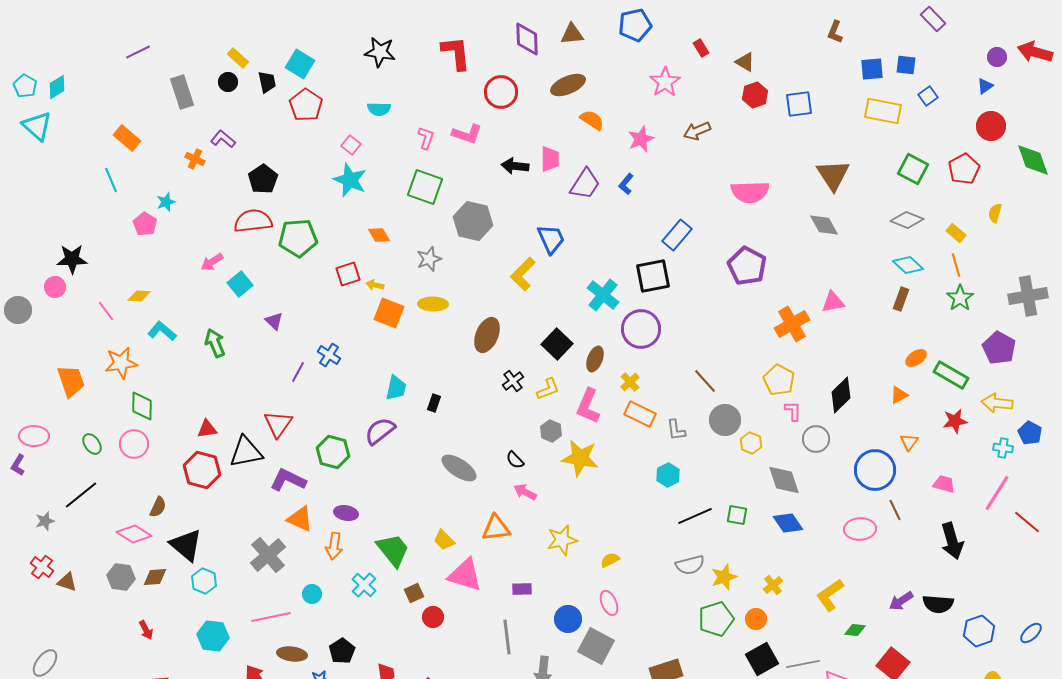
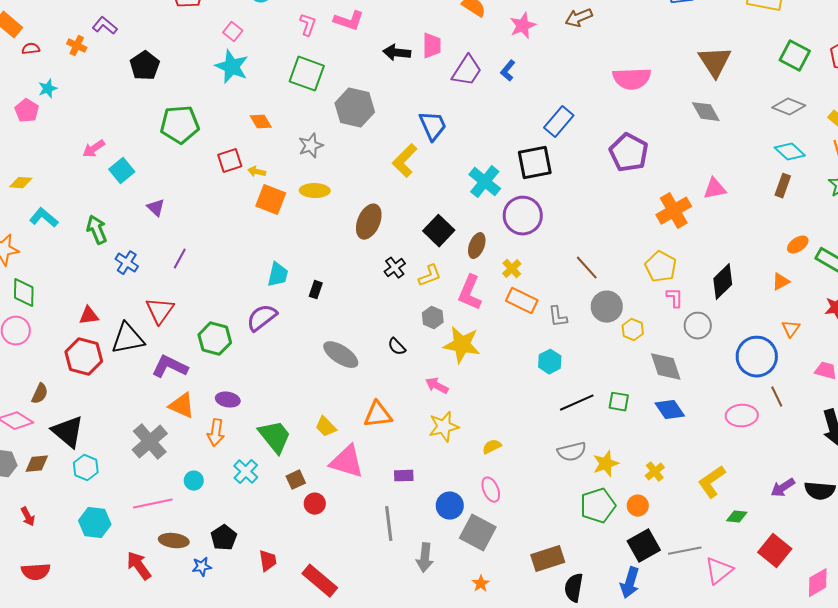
red semicircle: (253, 221) -> (31, 49), moved, size x0.5
blue cross: (329, 355) -> (127, 263), moved
pink arrow: (525, 492) -> (437, 386), moved

